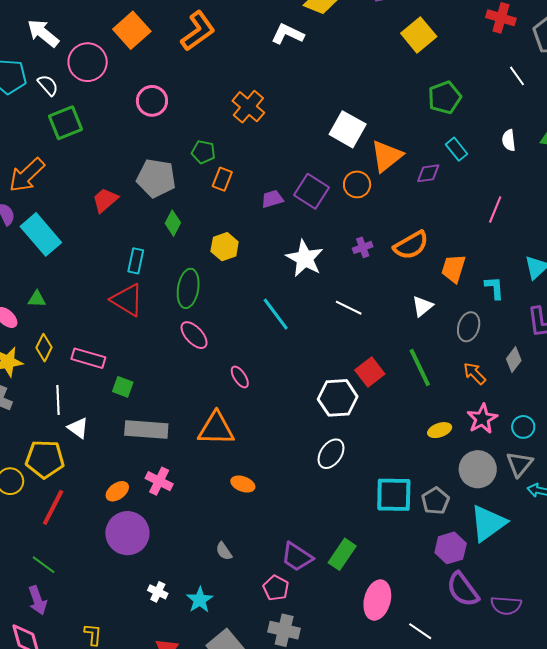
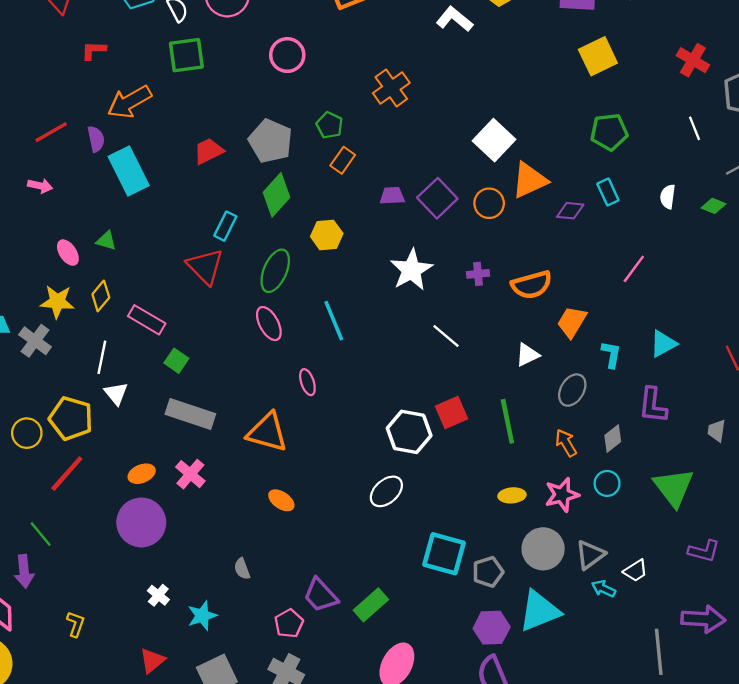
green diamond: (173, 223) -> (277, 195), size x1.5
cyan line: (276, 314) -> (334, 321), moved
cyan circle: (523, 427) -> (607, 483), moved

